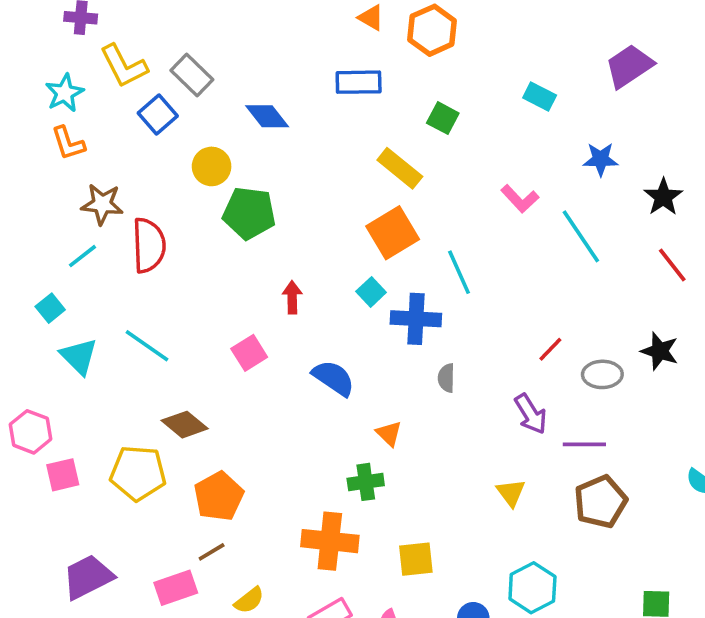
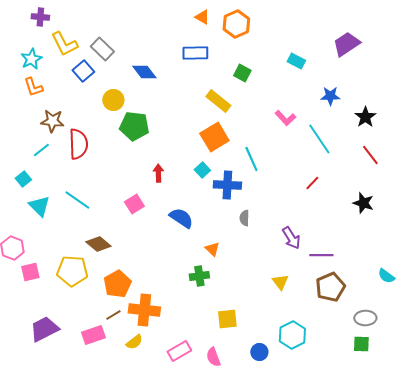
red line: (550, 349) -> (312, 183), moved
gray ellipse: (602, 374) -> (365, 318), moved
orange cross: (330, 541) -> (144, 310), moved

